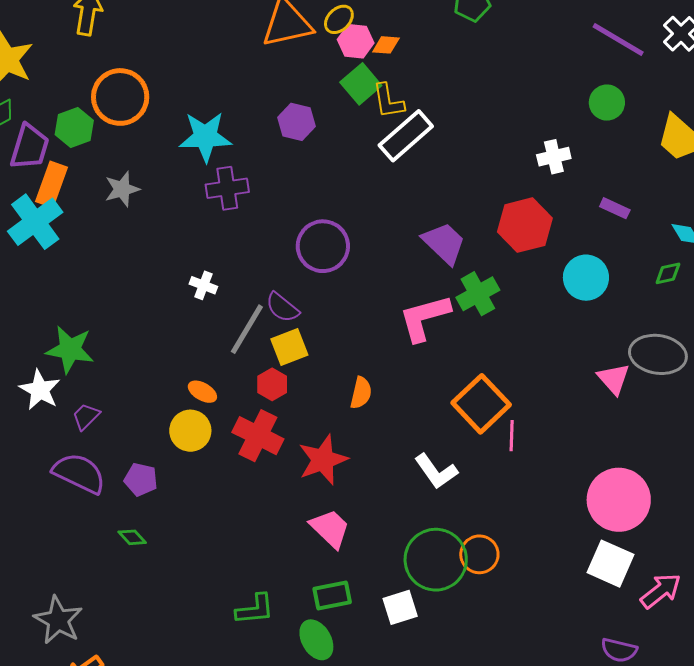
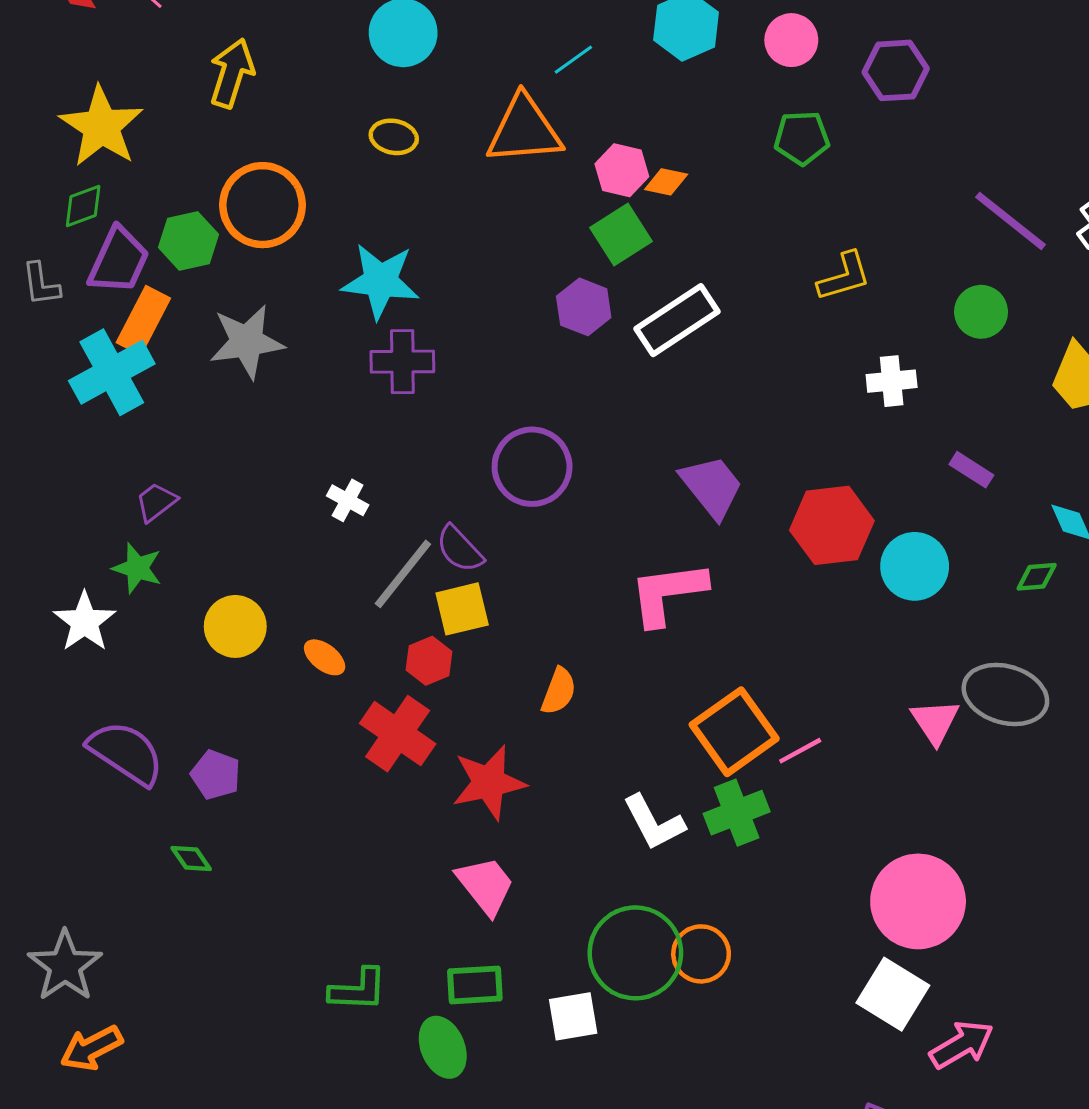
yellow ellipse: (339, 19) -> (394, 137), moved, turned 48
yellow L-shape: (388, 101) -> (844, 277), moved, turned -105
purple hexagon: (296, 122) -> (584, 307), moved
gray star: (122, 189) -> (247, 342), size x1.4
red hexagon: (525, 225) -> (832, 525), moved
green cross: (478, 294) -> (737, 813), moved
green star: (70, 349) -> (137, 568), size x0.7
purple trapezoid: (86, 416) -> (156, 502), moved
yellow circle: (190, 431) -> (235, 626), moved
pink line: (512, 436) -> (800, 751), moved, turned 52

